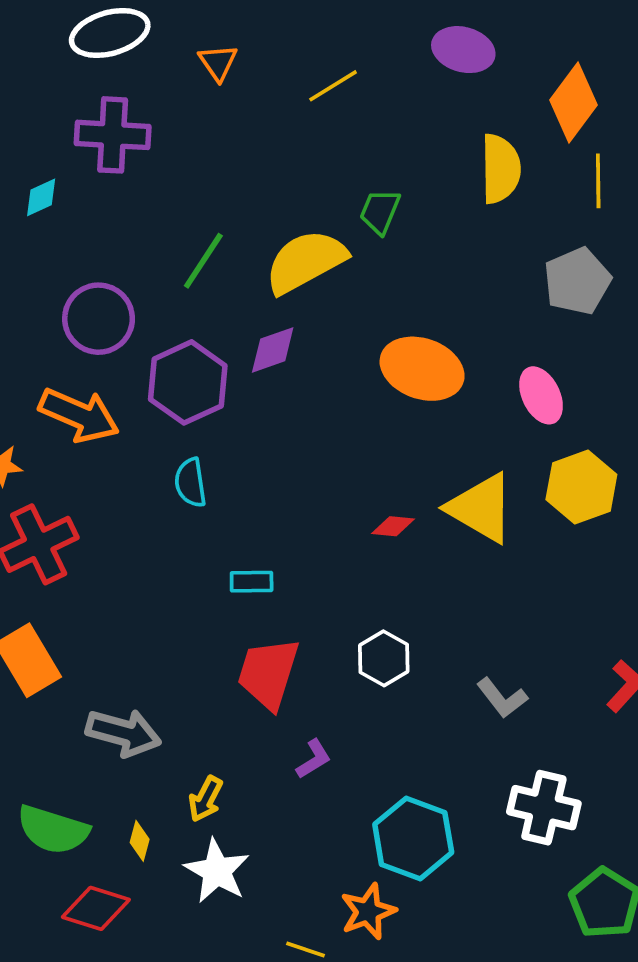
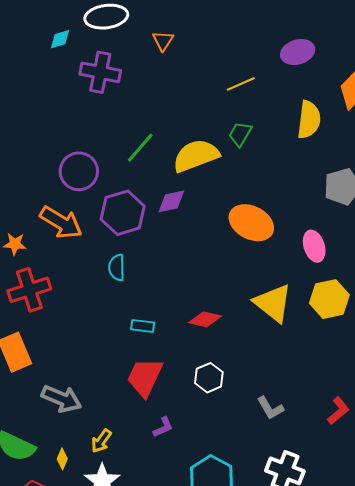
purple ellipse: (463, 50) -> (298, 52), turned -40
yellow line: (333, 86) -> (241, 84), moved
cyan diamond: (41, 197) -> (60, 39), moved
red diamond: (393, 526) -> (205, 319), moved, size x1.4

